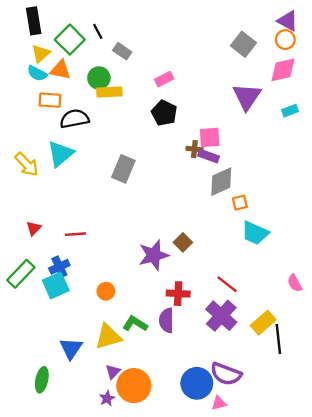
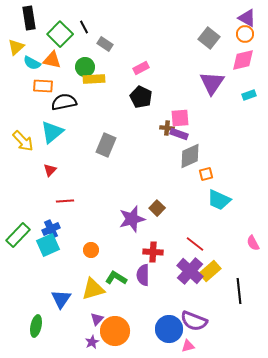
yellow triangle: (41, 54) -> (16, 47), moved
red triangle: (34, 228) -> (50, 170), moved
yellow rectangle: (263, 323) -> (210, 271), moved

